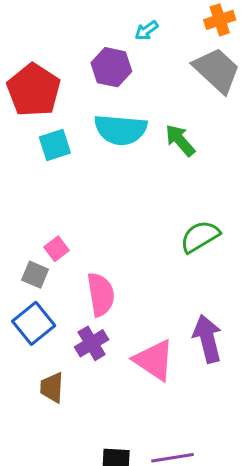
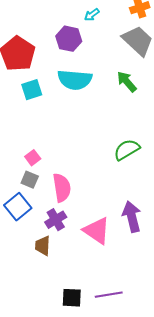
green arrow: (180, 140) -> (127, 82), moved
gray square: (35, 275) -> (30, 180), moved
brown trapezoid: (52, 388) -> (43, 246), moved

